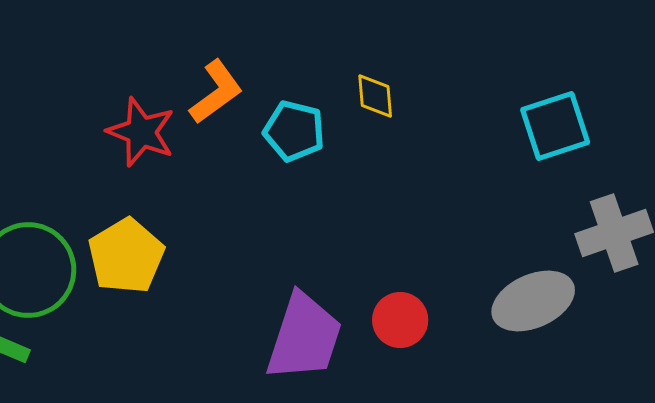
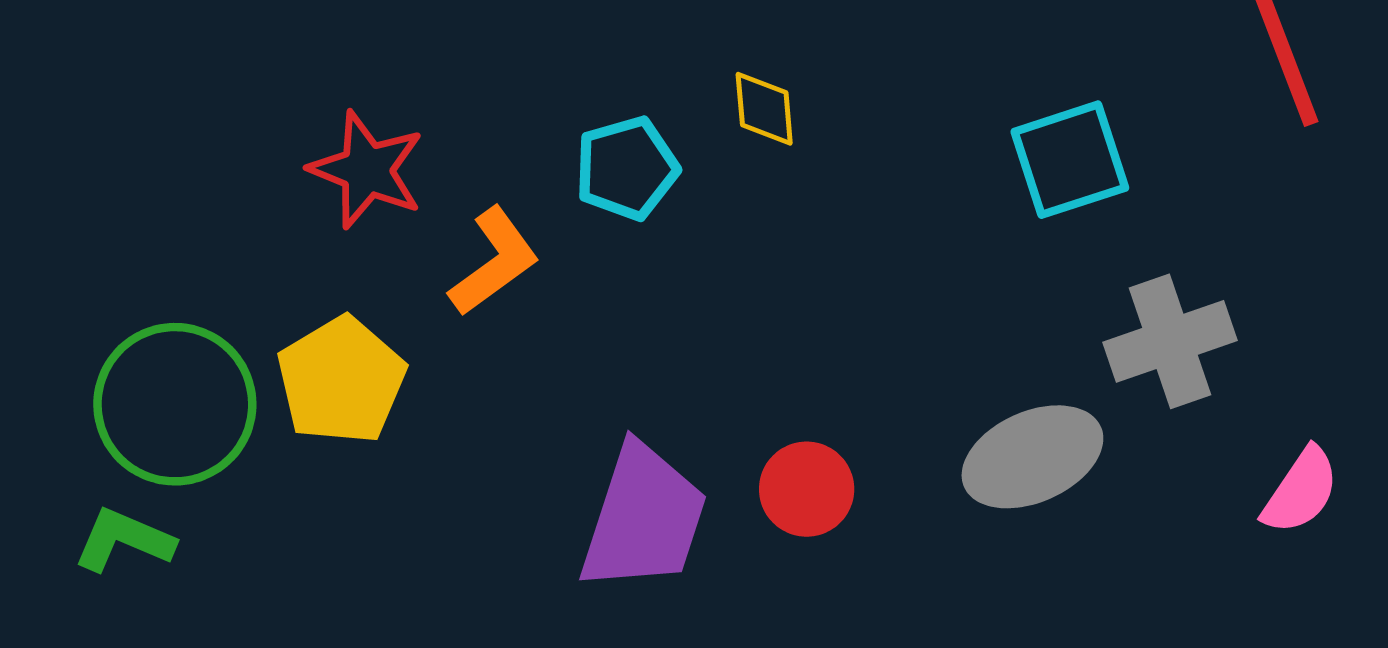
orange L-shape: (216, 92) -> (494, 262), moved
cyan pentagon: (294, 131) -> (627, 168), turned -30

